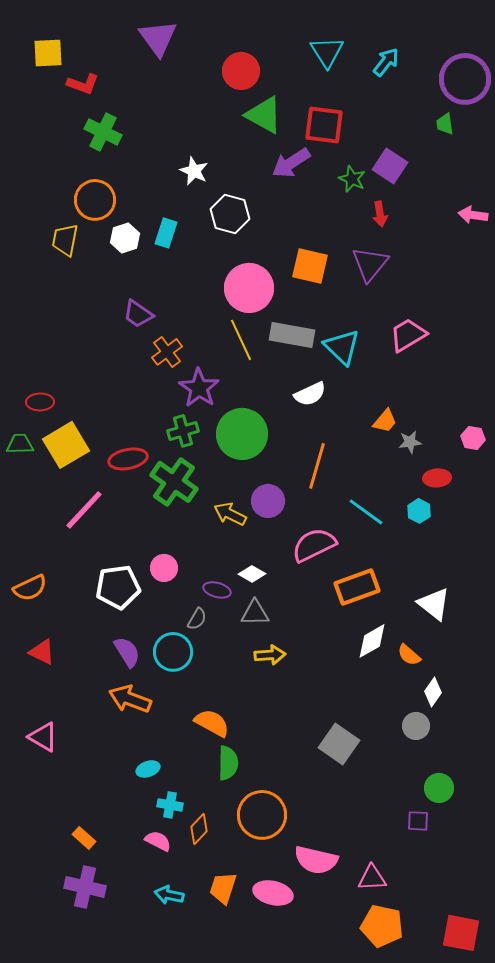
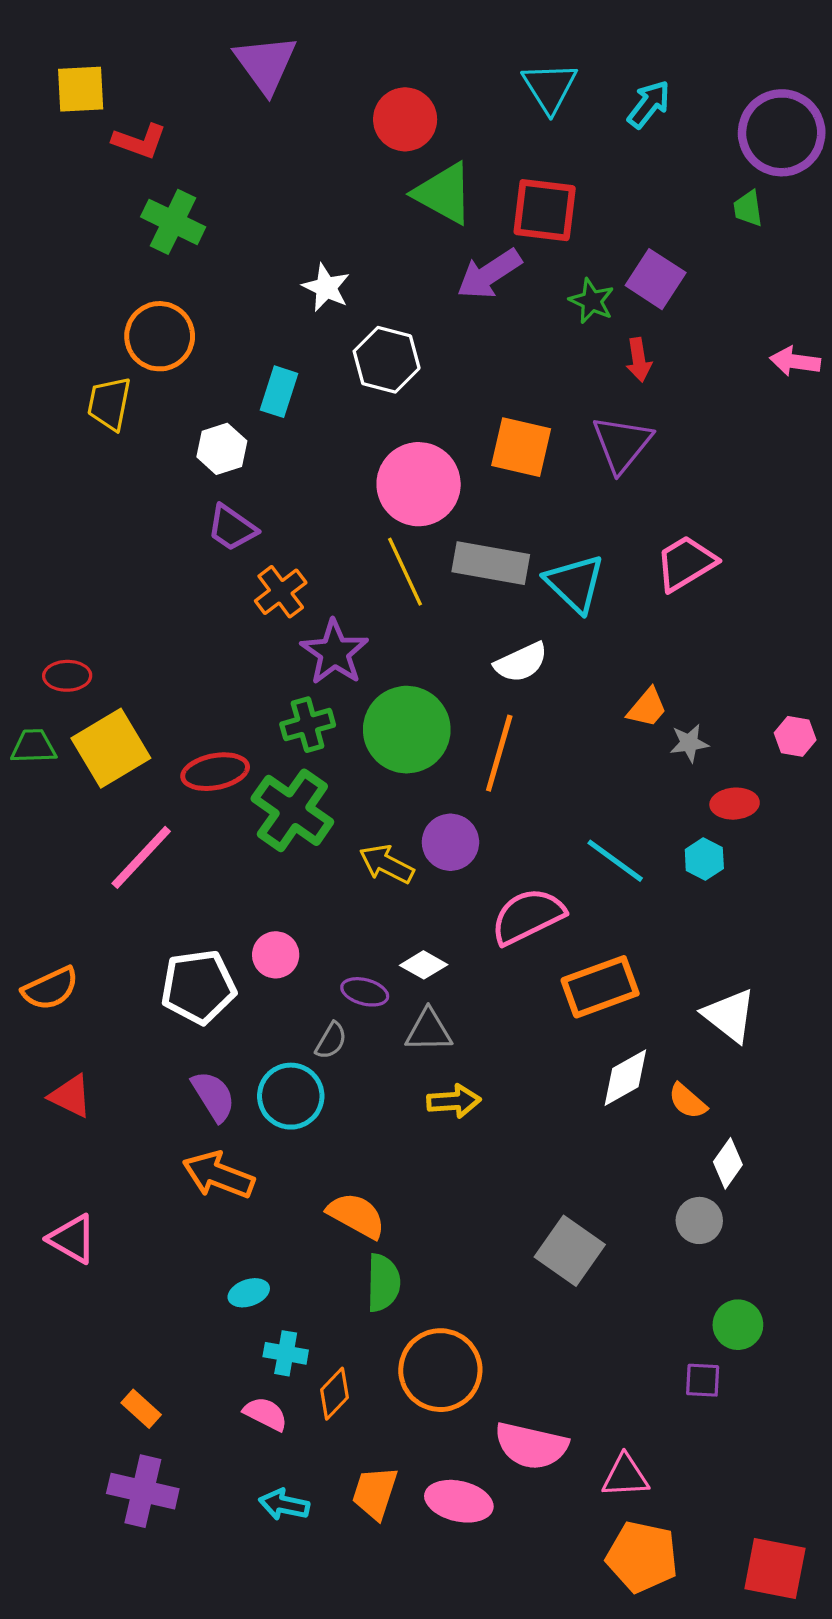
white hexagon: (125, 238) -> (222, 449), moved
orange line: (317, 466) -> (499, 753), moved

